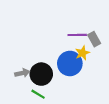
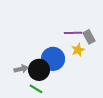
blue circle: (70, 63) -> (53, 59), moved

